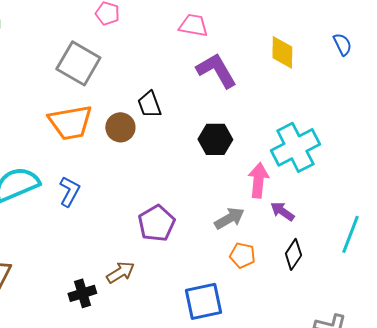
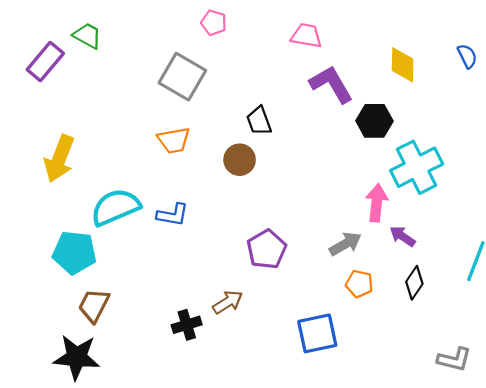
orange trapezoid: (70, 122) -> (174, 140), size x0.7
brown circle: (120, 127) -> (240, 160), moved
black hexagon: (215, 139) -> (374, 121), moved
blue L-shape: (69, 191) -> (173, 215), turned 72

